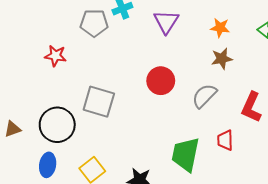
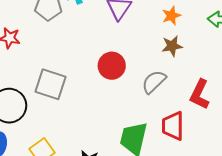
orange star: (220, 28) -> (171, 16), turned -30
red trapezoid: (225, 140) -> (173, 126), size x1.4

